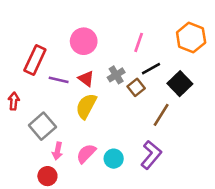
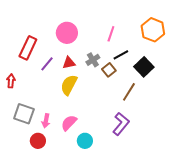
red triangle: (86, 79) -> (69, 63), turned -48
purple line: (59, 80) -> (47, 64), turned -63
gray square: (42, 126) -> (24, 114), moved, turned -30
cyan circle: (114, 159) -> (85, 141), moved

